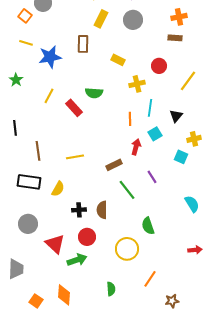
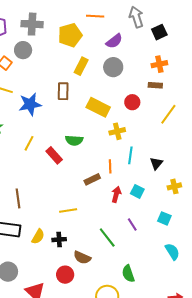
yellow rectangle: (118, 60) -> (98, 107), size x1.6
red circle: (159, 66) -> (132, 102), moved
yellow line: (188, 81) -> (168, 114), moved
cyan square: (155, 134) -> (137, 191), moved, turned -32
yellow line: (75, 157) -> (68, 210), moved
cyan square: (181, 157) -> (164, 218), moved
brown rectangle: (114, 165) -> (92, 179), moved
black cross: (79, 210) -> (59, 240), moved
brown semicircle: (102, 210) -> (82, 258), turned -66
red circle: (87, 237) -> (65, 275), moved

